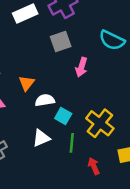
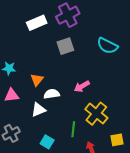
pink arrow: (81, 67) -> (82, 86), moved, turned 42
cyan square: (63, 116) -> (47, 142), moved
white triangle: (41, 138) -> (38, 110), moved

